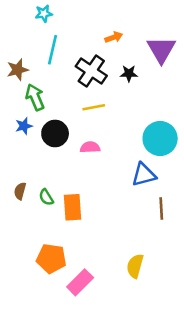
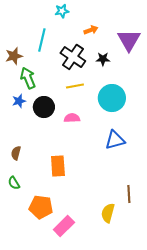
cyan star: (44, 13) -> (62, 11), moved
cyan circle: (160, 138) -> (112, 98), moved
green semicircle: (46, 197) -> (14, 183), moved
brown line: (161, 209) -> (129, 194), moved

